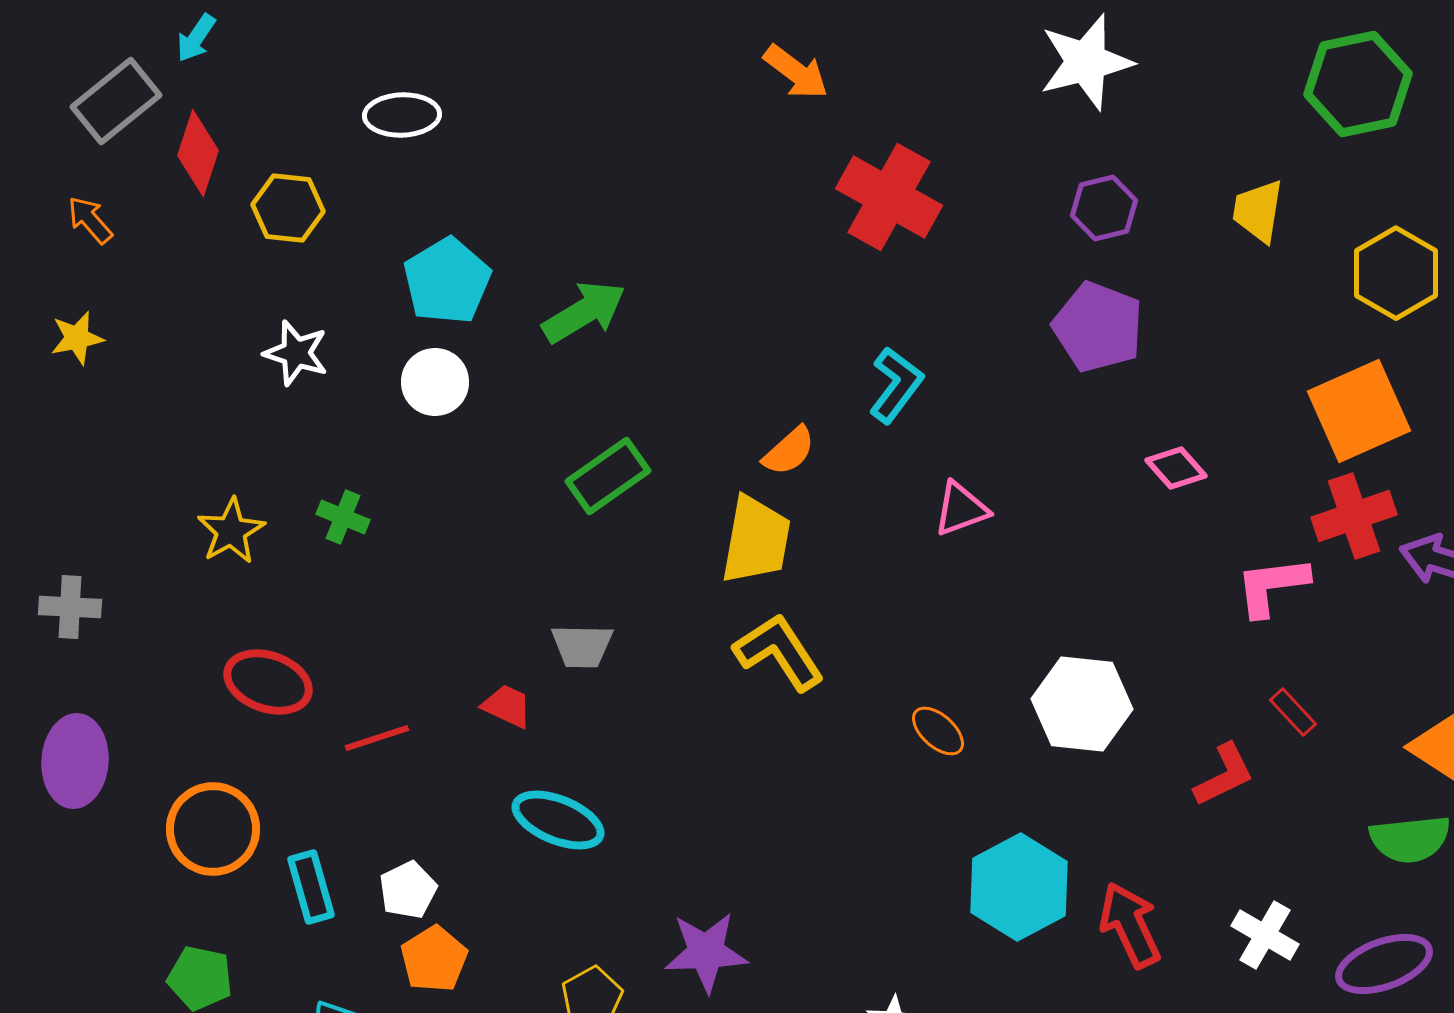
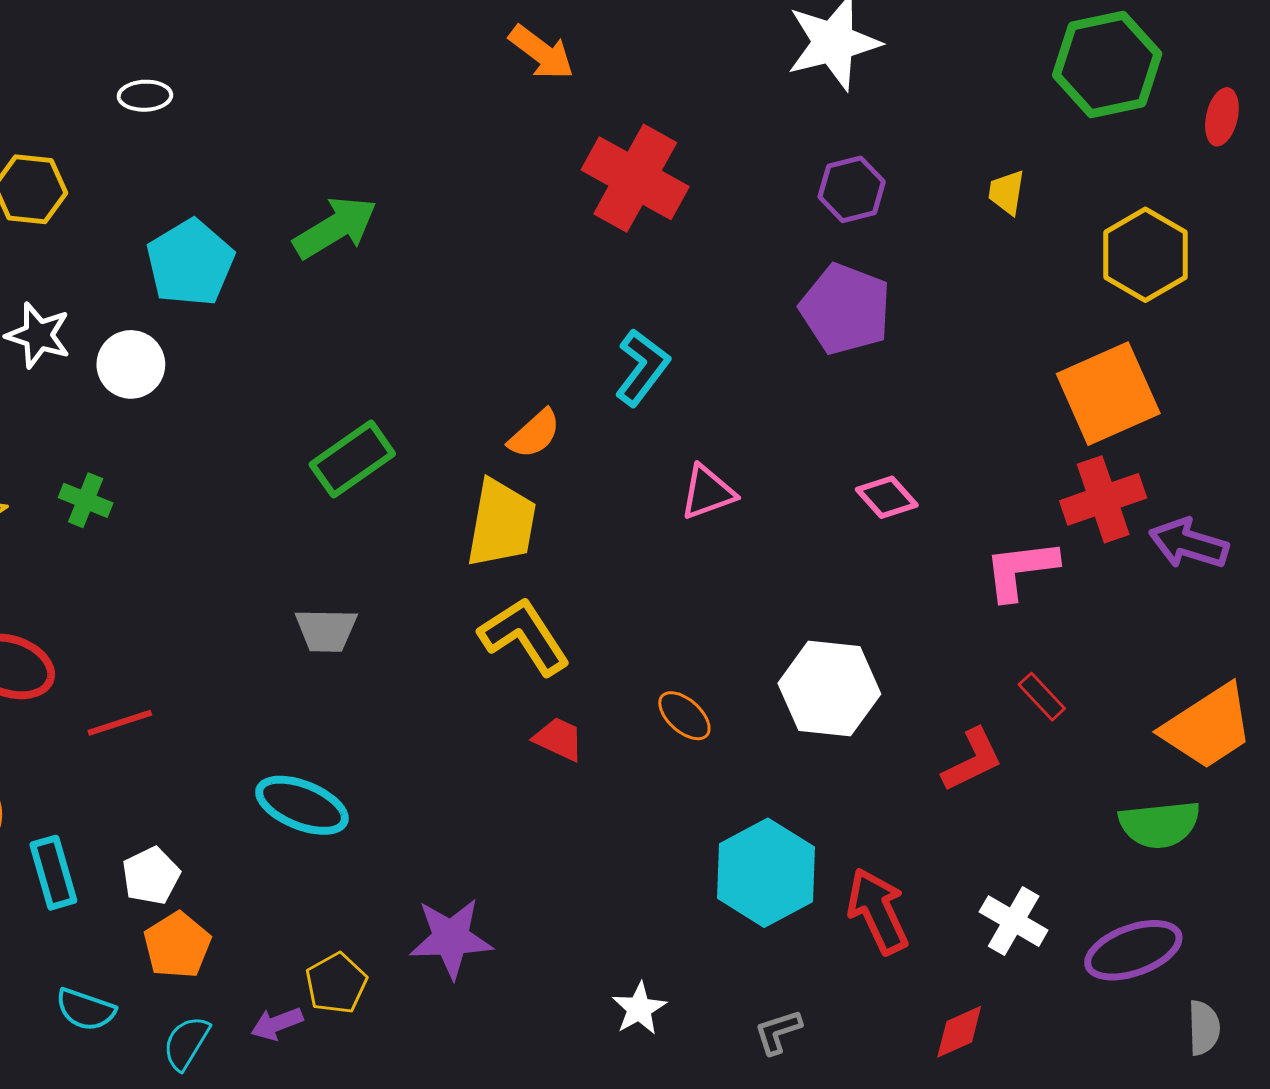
white ellipse: (402, 115) -> (145, 96), size x0.7
yellow trapezoid: (1258, 211) -> (1007, 192), size x0.7
green arrow: (584, 312) -> (335, 228), moved
white circle: (435, 382) -> (131, 364), moved
pink diamond: (1176, 468) -> (887, 497), moved
red trapezoid: (507, 706) -> (559, 739), moved

